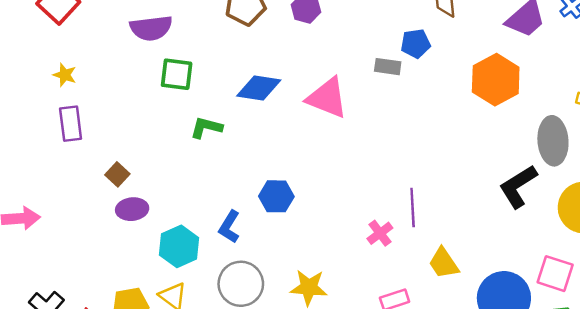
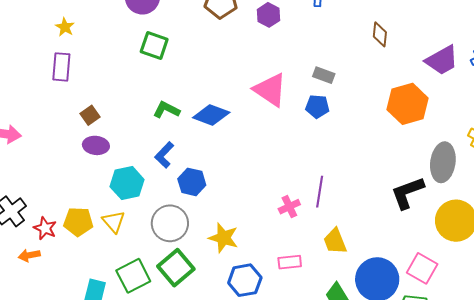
blue pentagon: (416, 44) -> (317, 106), moved
blue diamond: (259, 88) -> (211, 115), moved
green L-shape: (206, 128) -> (166, 110), moved
blue hexagon: (276, 196) -> (192, 182), moved
blue L-shape: (229, 227) -> (164, 155), moved

